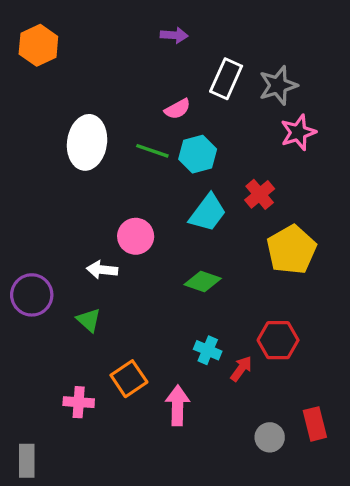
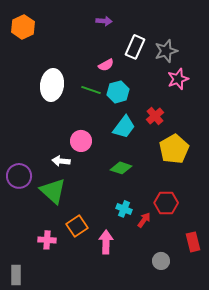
green triangle: (89, 320) -> (53, 191), size x1.8
red rectangle: (315, 424) -> (193, 242), moved

